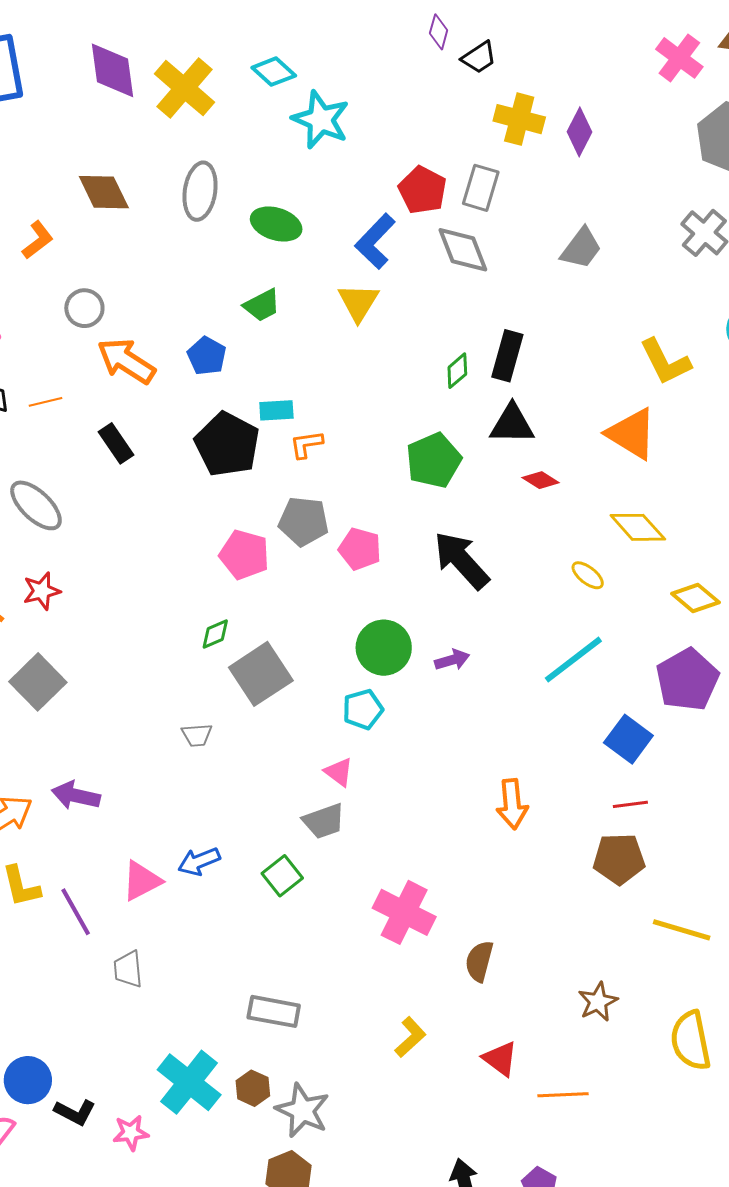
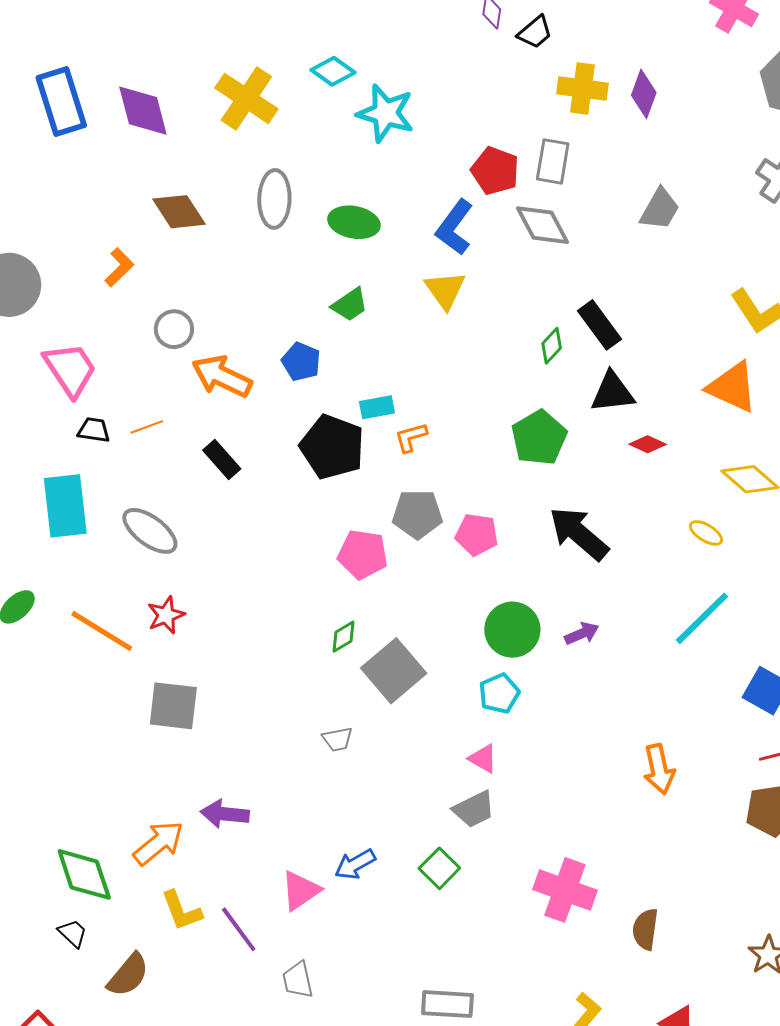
purple diamond: (112, 70) -> (143, 111), moved
black rectangle: (507, 356) -> (599, 325), turned -45
gray square: (38, 682) -> (173, 706), turned -32

